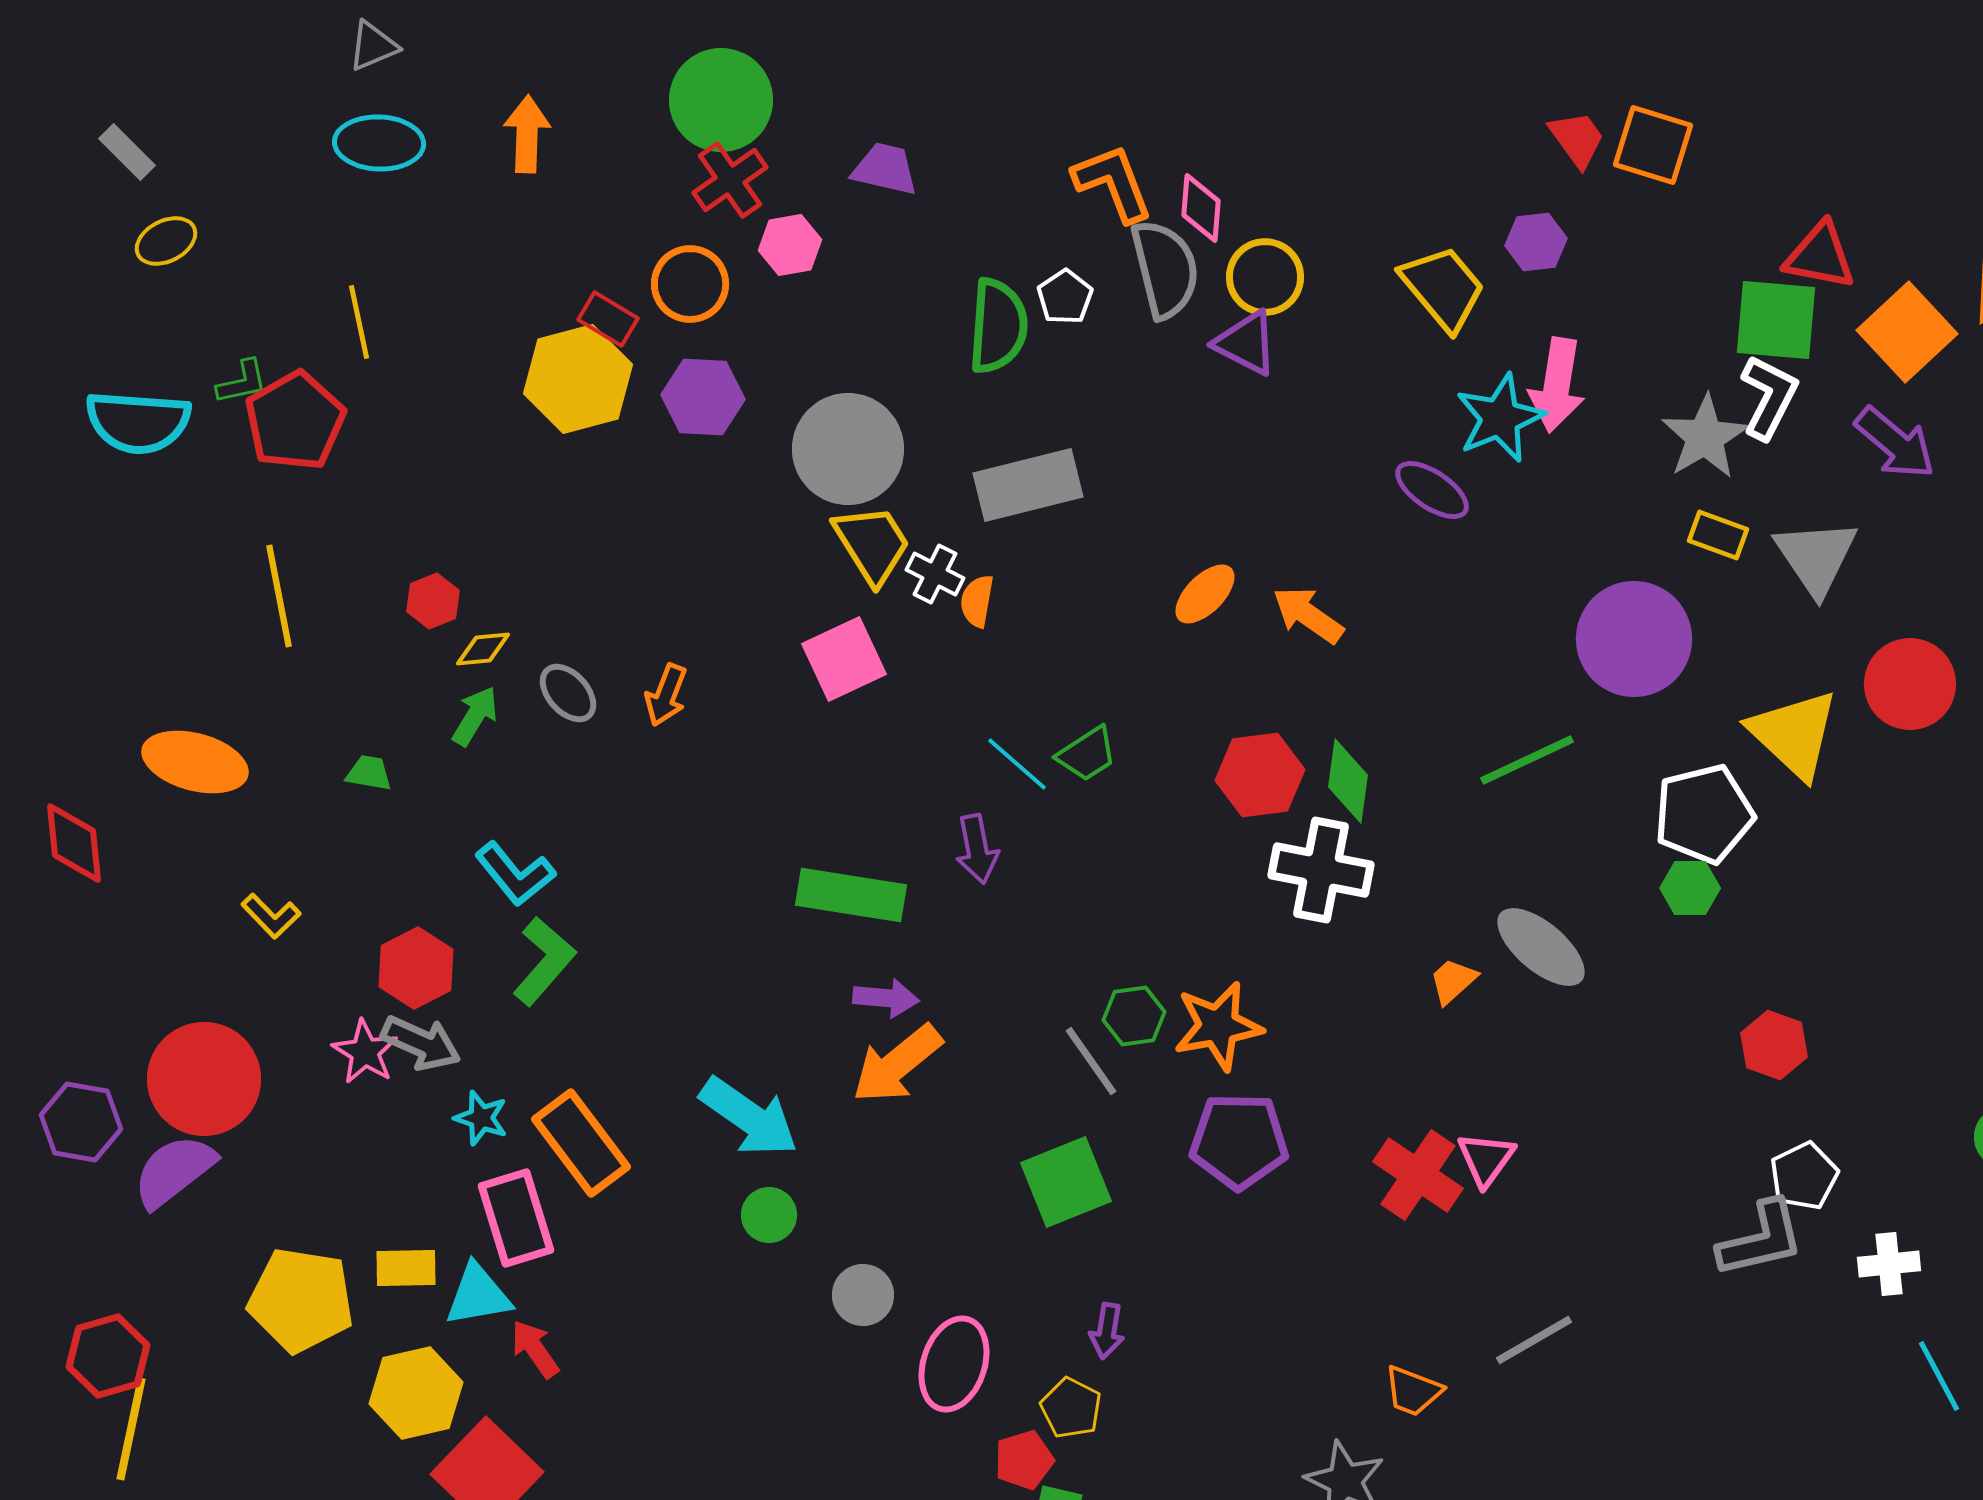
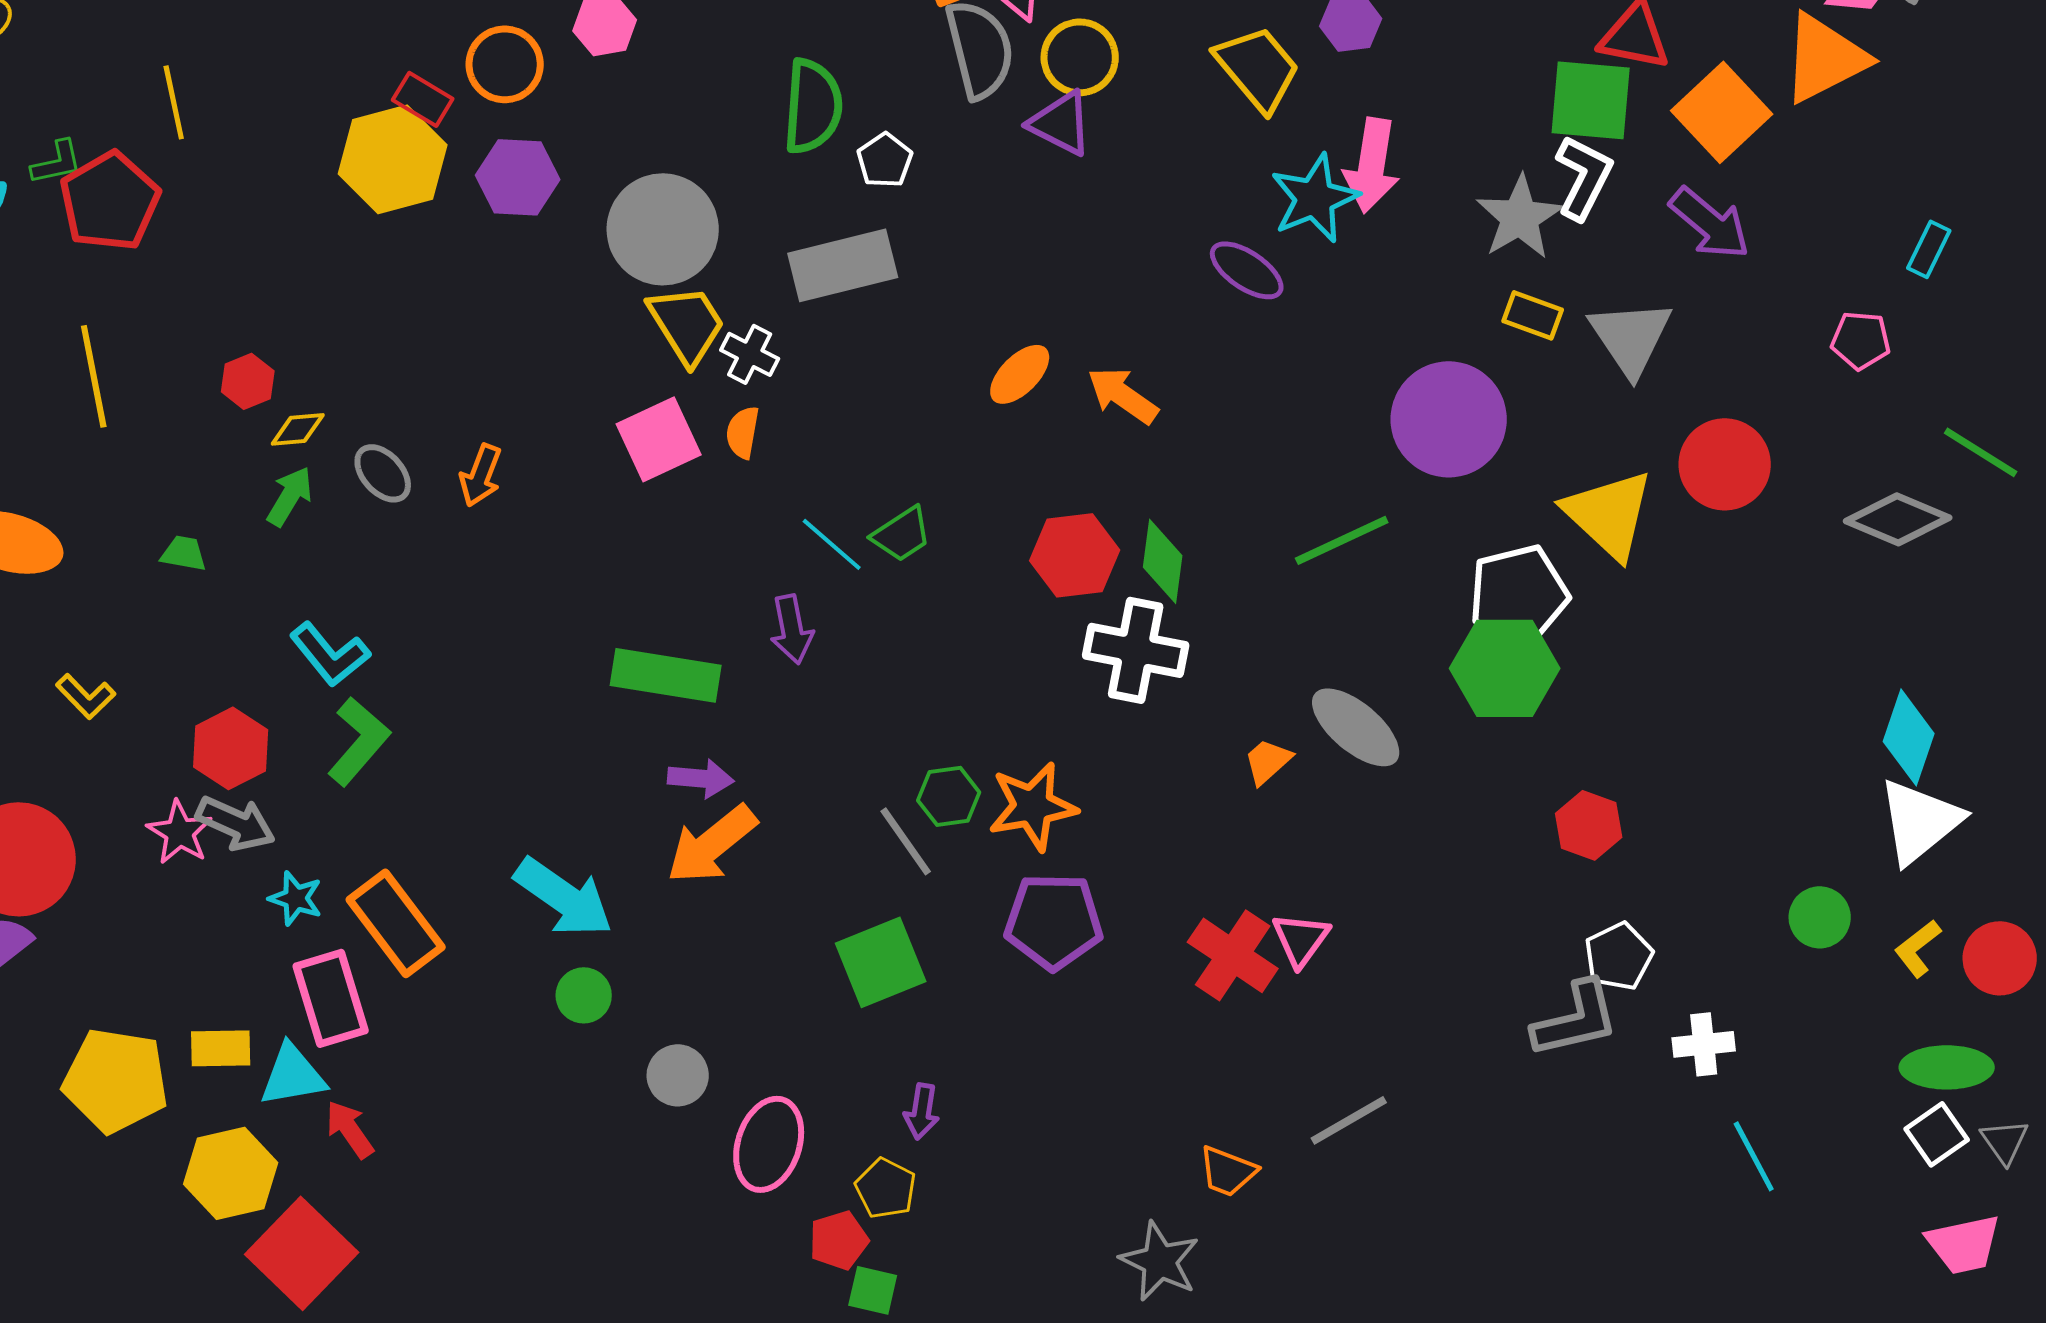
white pentagon: (1065, 297) -> (885, 160), moved
orange semicircle: (977, 601) -> (743, 432), moved
green hexagon: (1690, 888) -> (1505, 668), size x1.8

